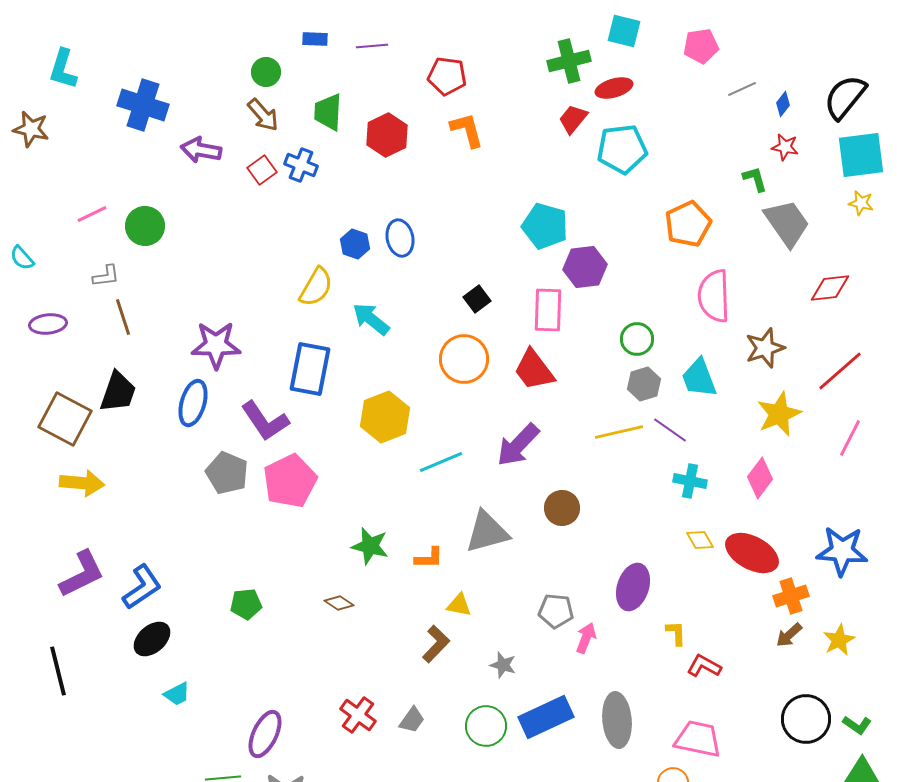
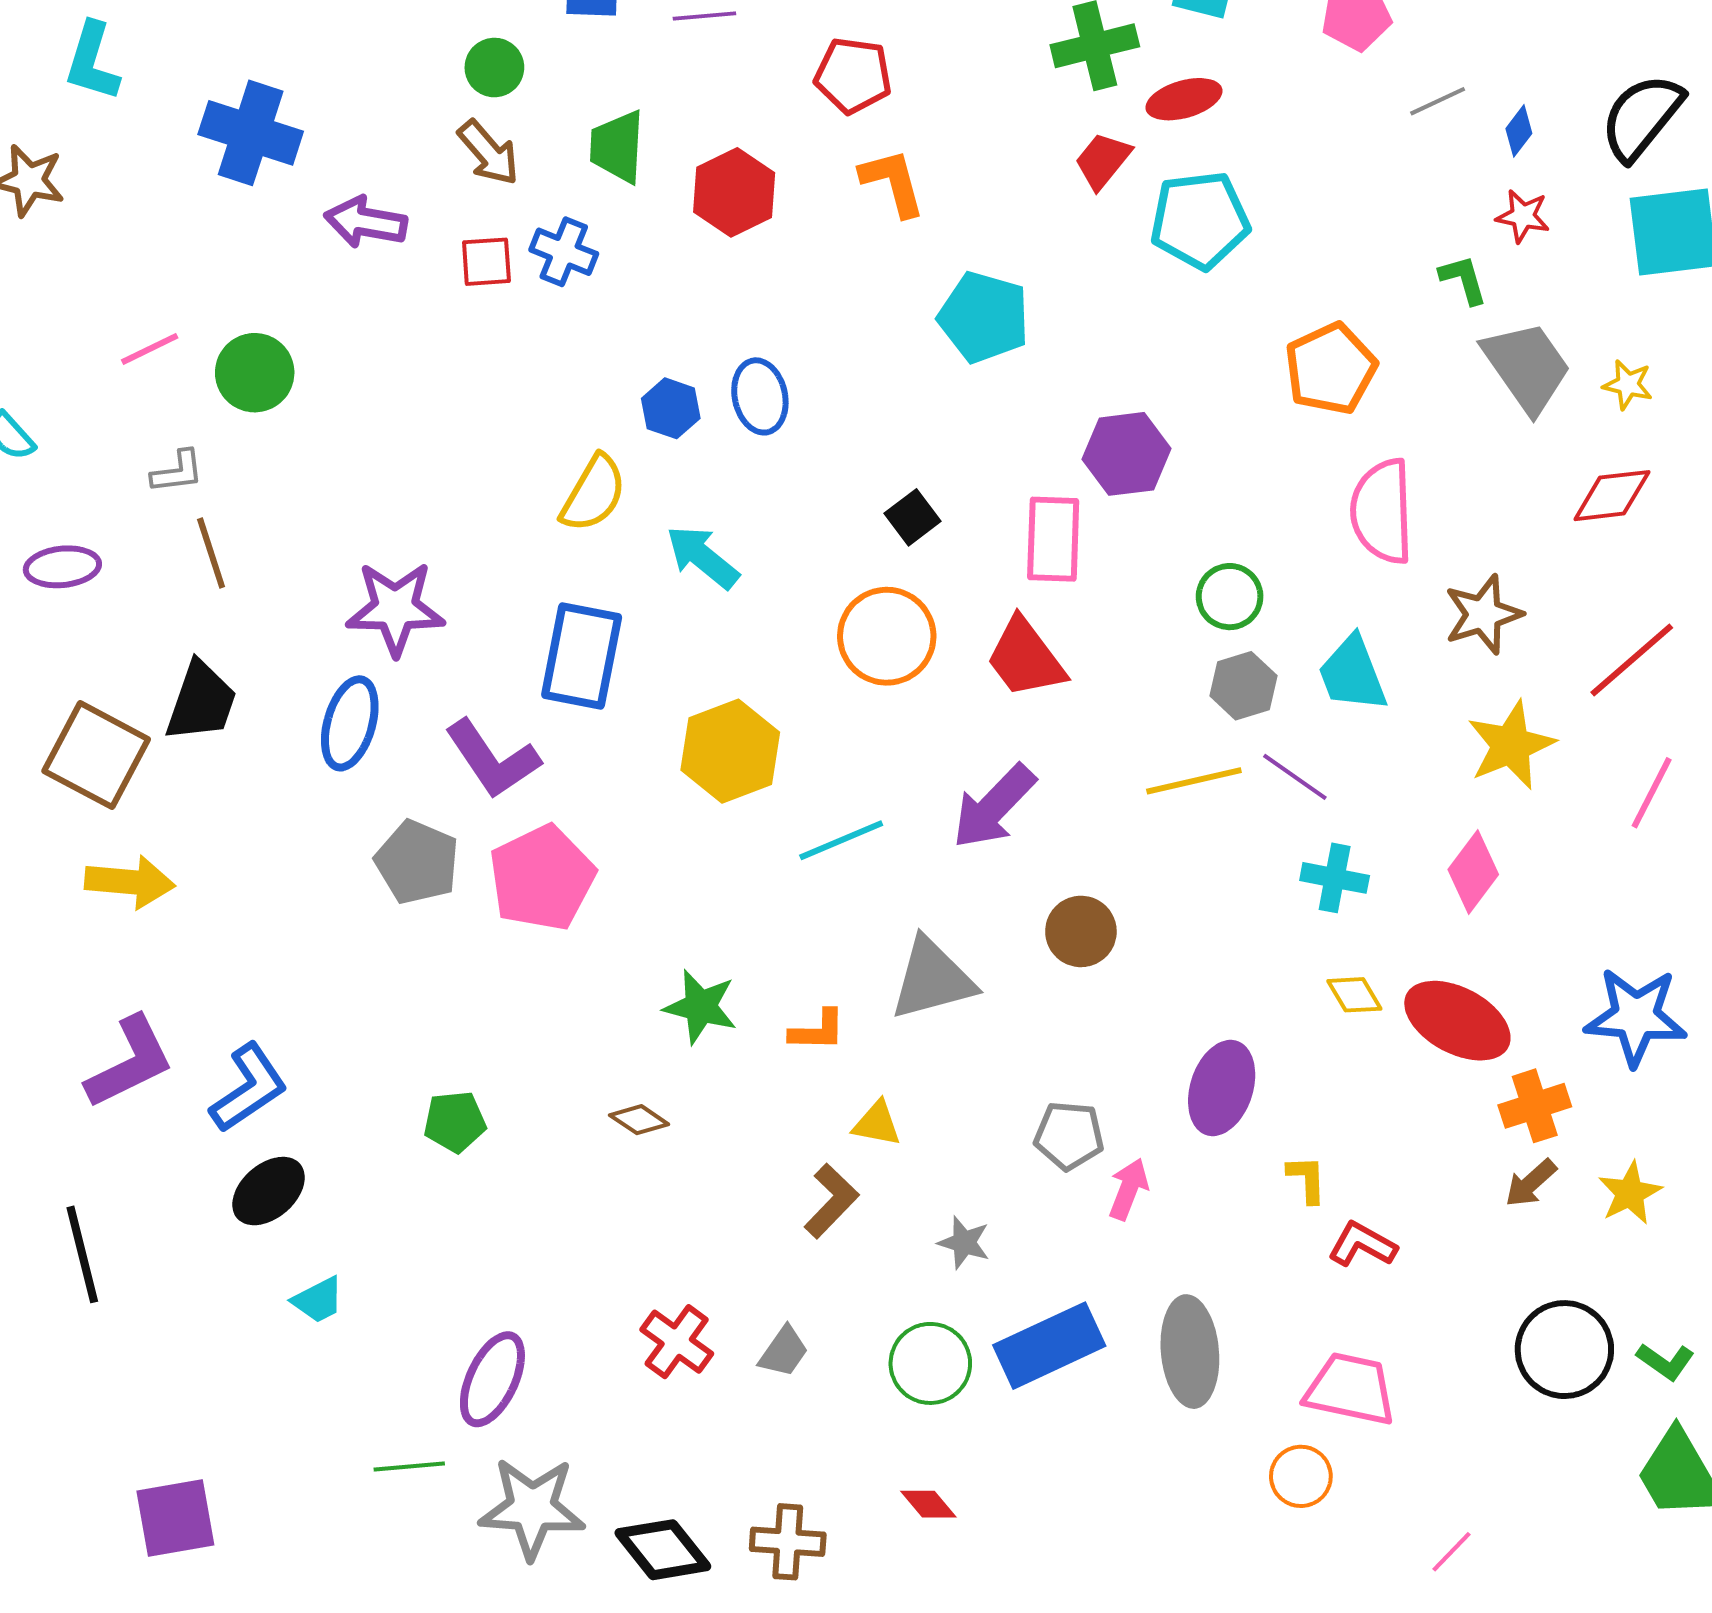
red square: (262, 170) -> (486, 262), turned 32
yellow star: (861, 203) -> (1628, 385), moved
cyan pentagon: (545, 226) -> (984, 317), moved

